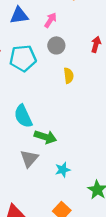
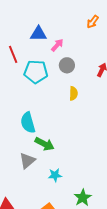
pink arrow: (50, 20) -> (57, 45), moved

